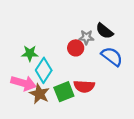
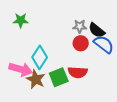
black semicircle: (104, 31) -> (97, 30), moved
red circle: (76, 48) -> (81, 43), moved
green star: (30, 53) -> (21, 20), moved

